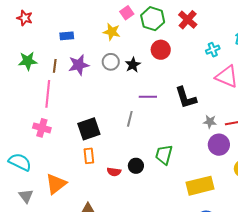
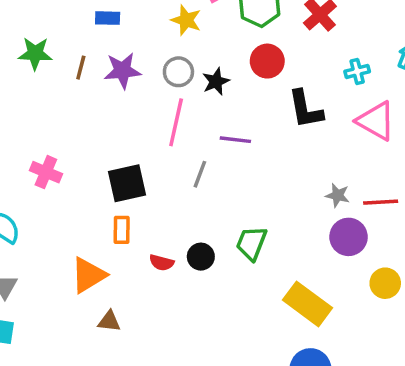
pink line: (48, 94) -> (176, 122), moved
black L-shape: (186, 98) -> (305, 109), moved
orange triangle: (56, 184) -> (88, 275), moved
yellow rectangle: (200, 186) -> (307, 304), turned 44

